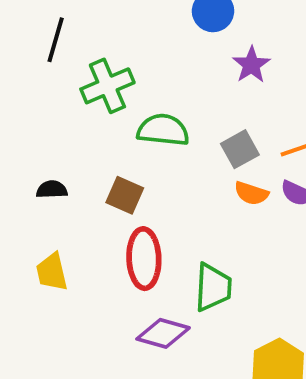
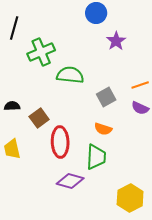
gray square: (240, 149) -> (106, 97), moved
orange semicircle: (251, 193) -> (103, 129), moved
brown square: (125, 195) -> (39, 118), moved, turned 30

